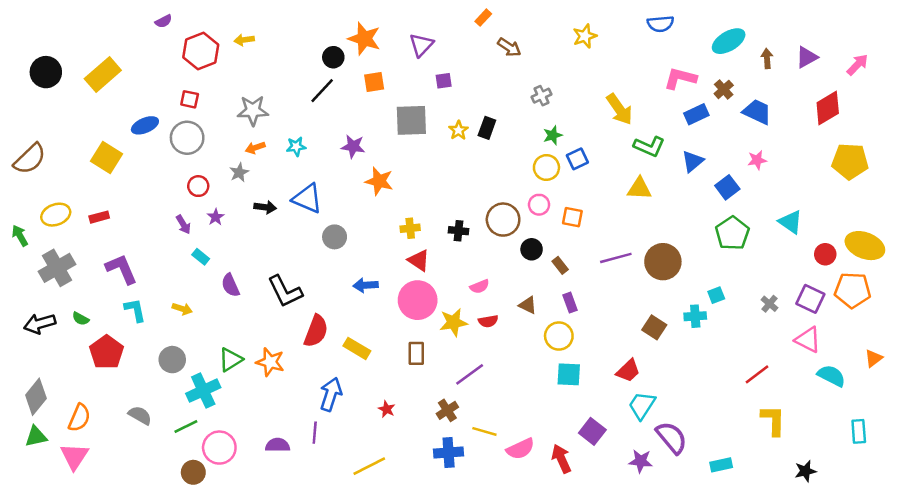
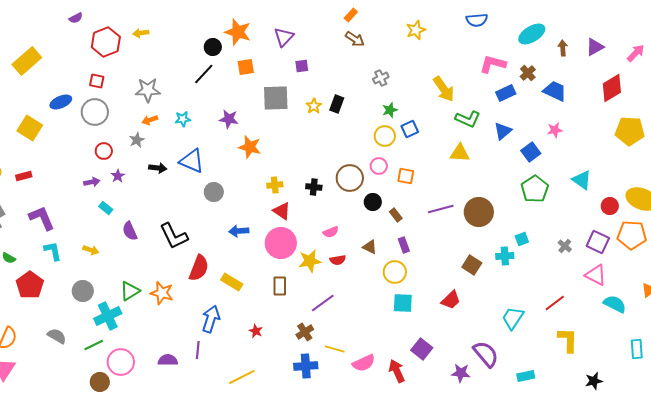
orange rectangle: (483, 18) -> (351, 15), moved
purple arrow: (183, 224) -> (92, 182), turned -70
cyan trapezoid: (642, 405) -> (513, 318), moved

